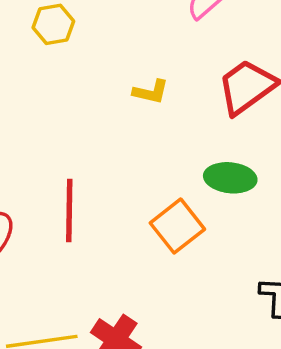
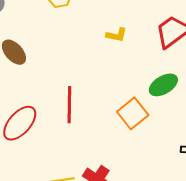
green ellipse: (230, 178) -> (163, 85), turned -36

